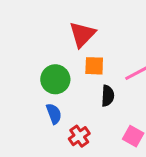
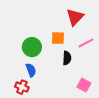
red triangle: (82, 34) -> (75, 17), moved
red cross: (79, 136) -> (22, 87), moved, turned -32

